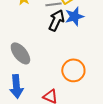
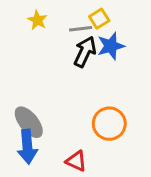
gray ellipse: (20, 53) -> (29, 122), moved

